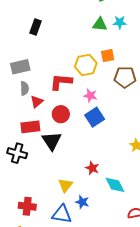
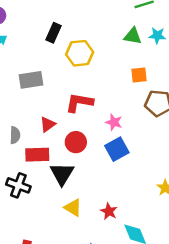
yellow hexagon: (86, 65) -> (80, 53), moved
gray semicircle: (25, 88) -> (15, 135), moved
yellow triangle: (65, 185) -> (73, 208), moved, turned -42

